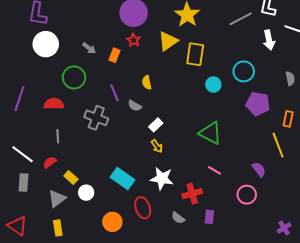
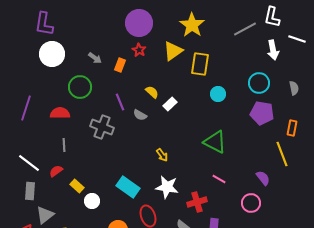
cyan circle: (244, 71) -> (259, 83), moved
yellow semicircle: (147, 83) -> (152, 92), turned 144
white rectangle: (156, 125) -> (170, 104), moved
gray triangle: (57, 199) -> (45, 215), moved

